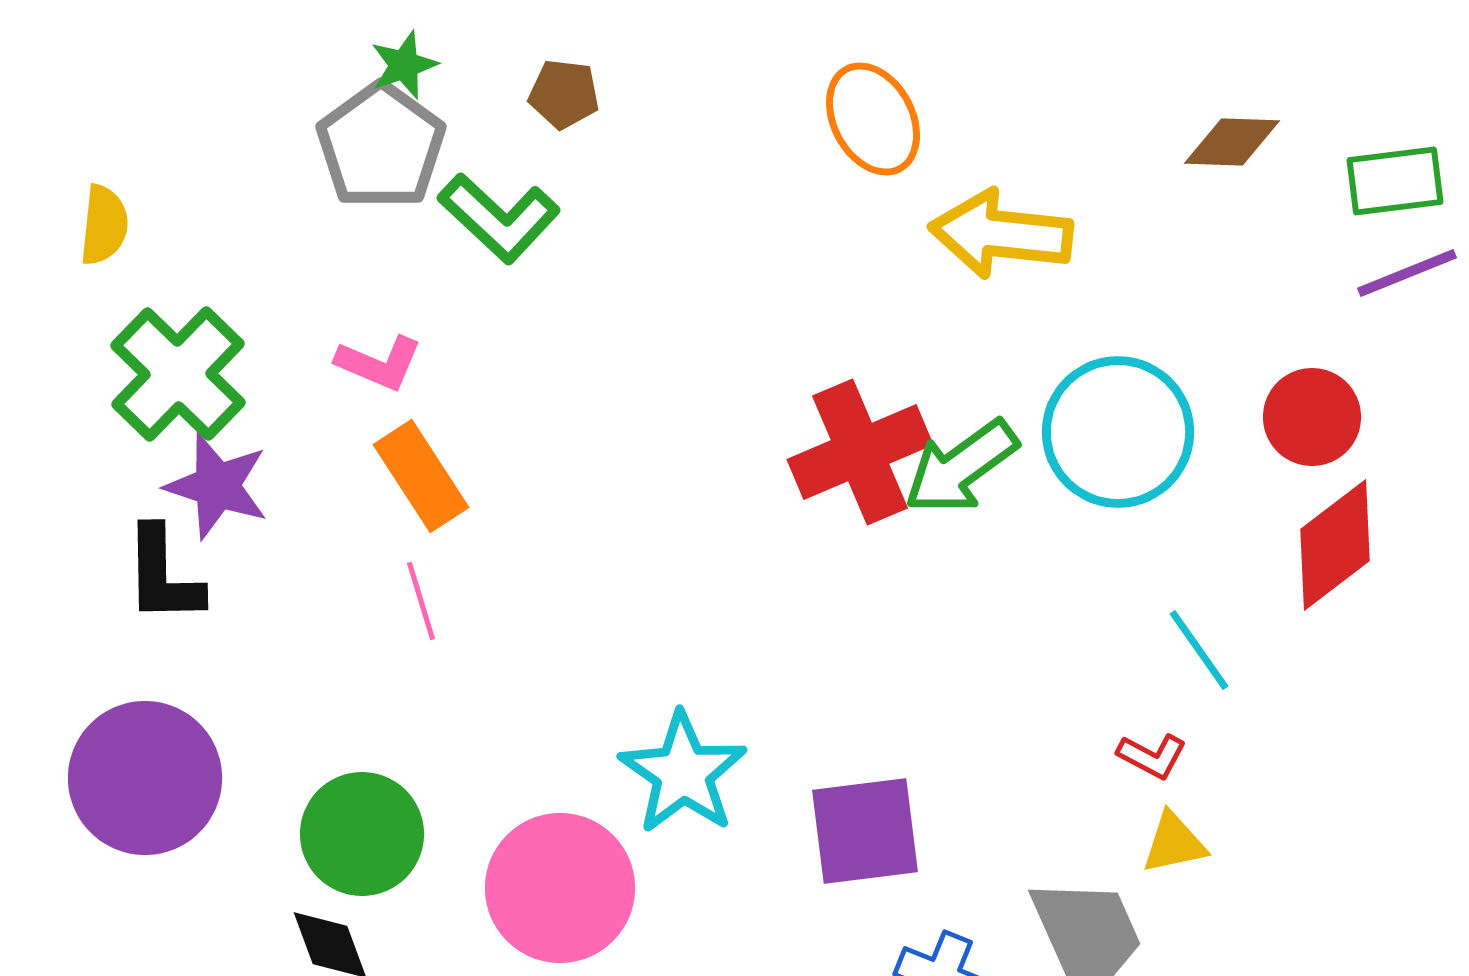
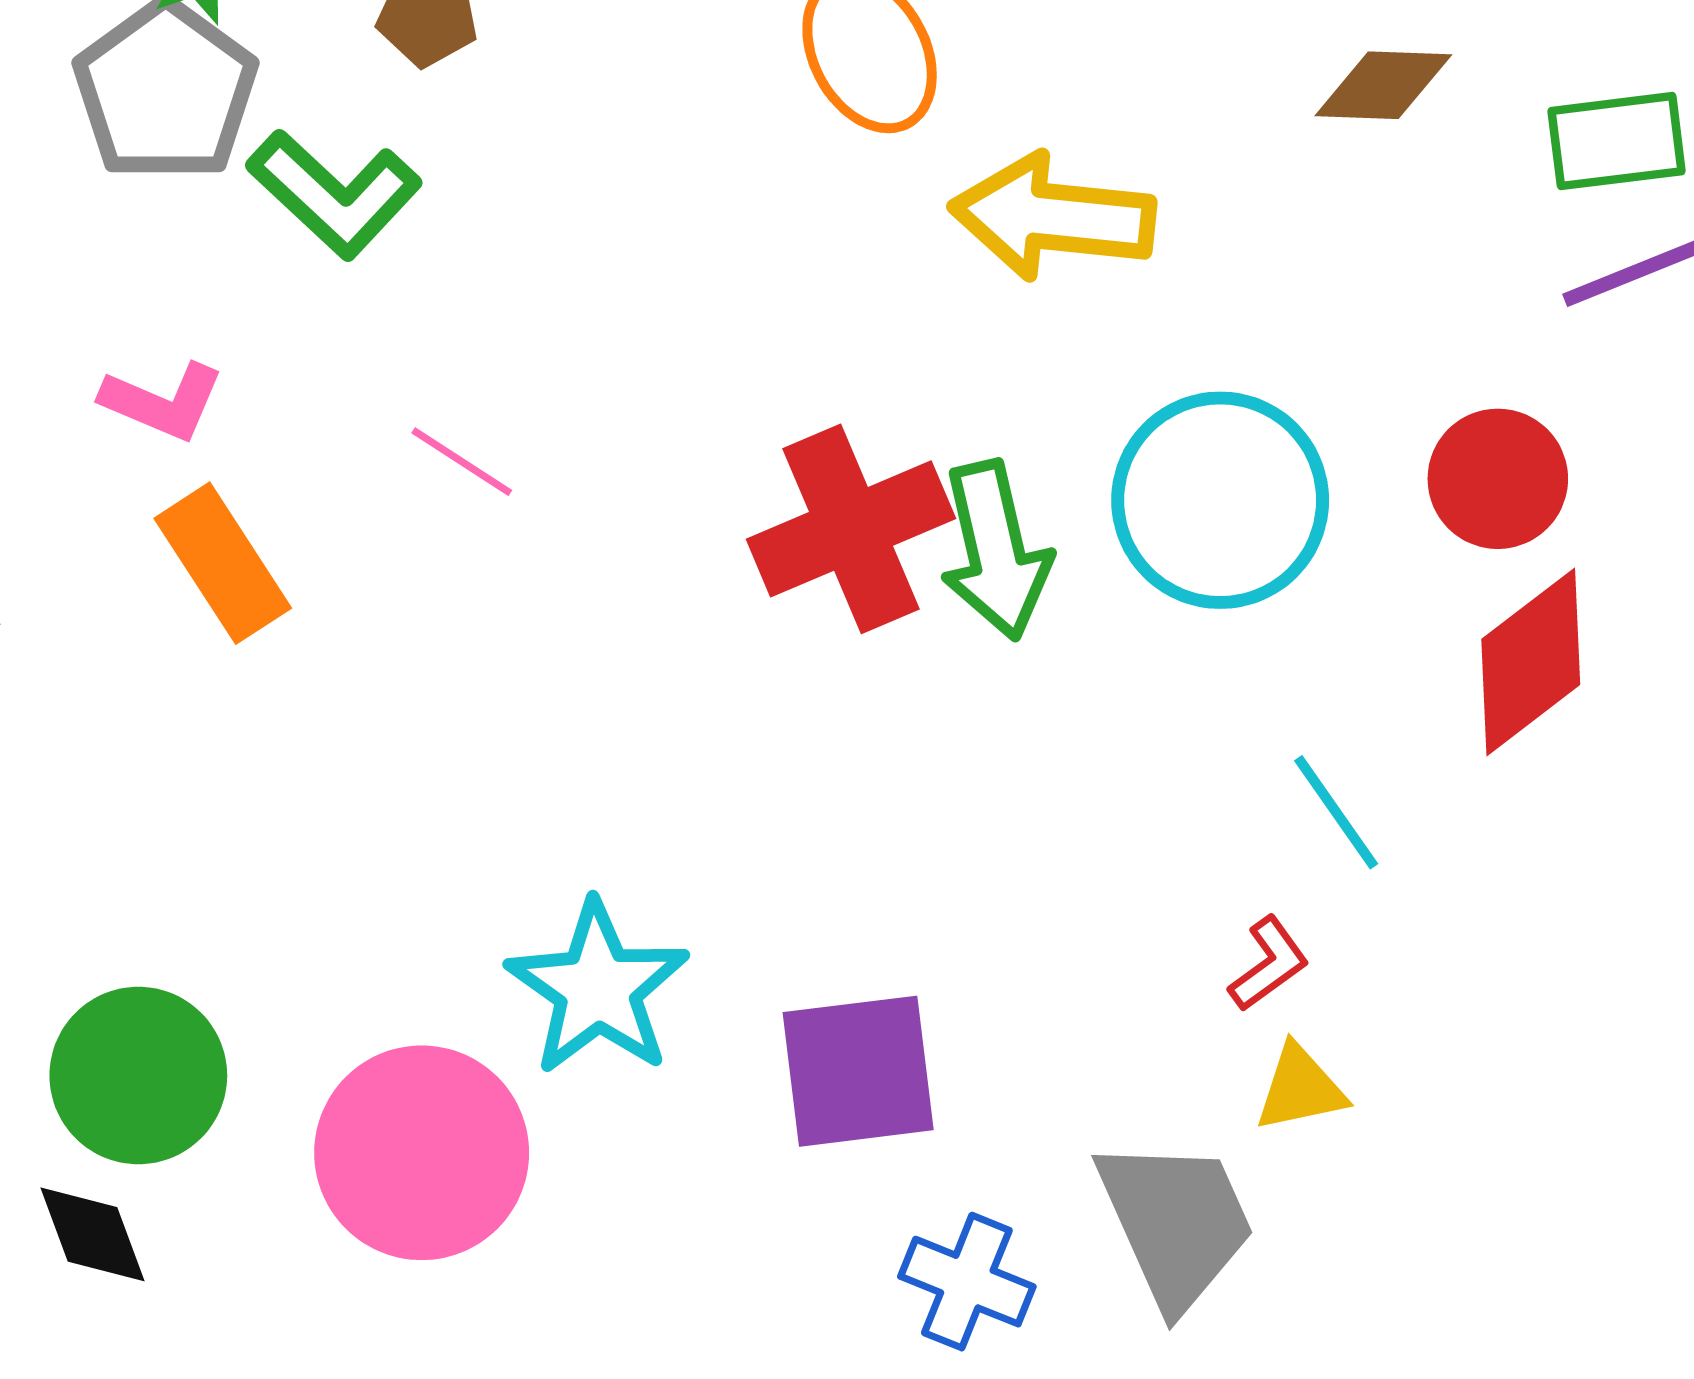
green arrow: (961, 467) -> (995, 550), turned -67
pink line: (421, 601) -> (462, 462), moved, turned -40
red L-shape: (1152, 756) -> (1269, 964), turned -64

